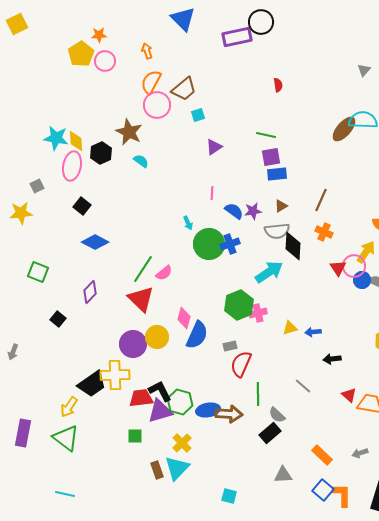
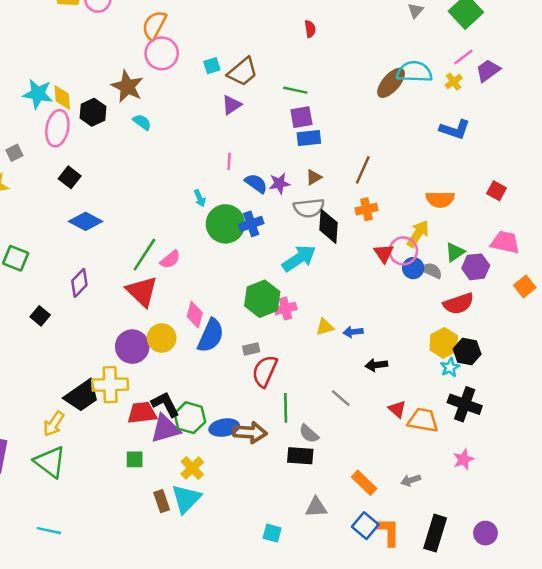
brown trapezoid: (184, 89) -> (243, 72), moved
orange cross: (324, 232) -> (366, 209), turned -36
black rectangle: (270, 433) -> (300, 456), turned 45
cyan square: (229, 496) -> (272, 533), moved

